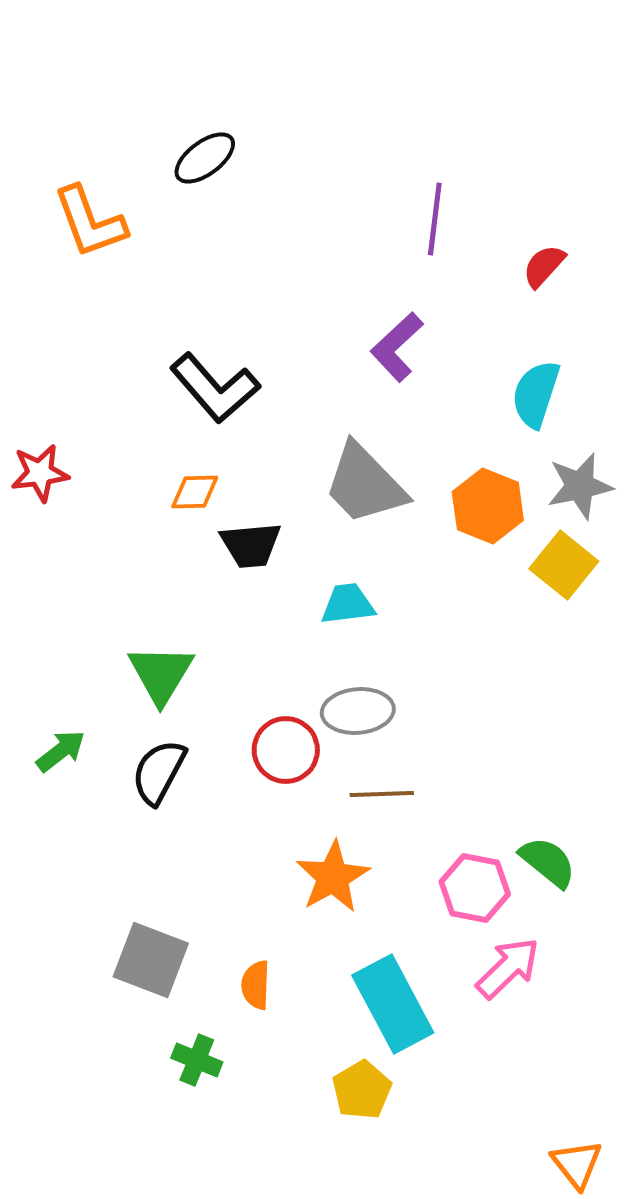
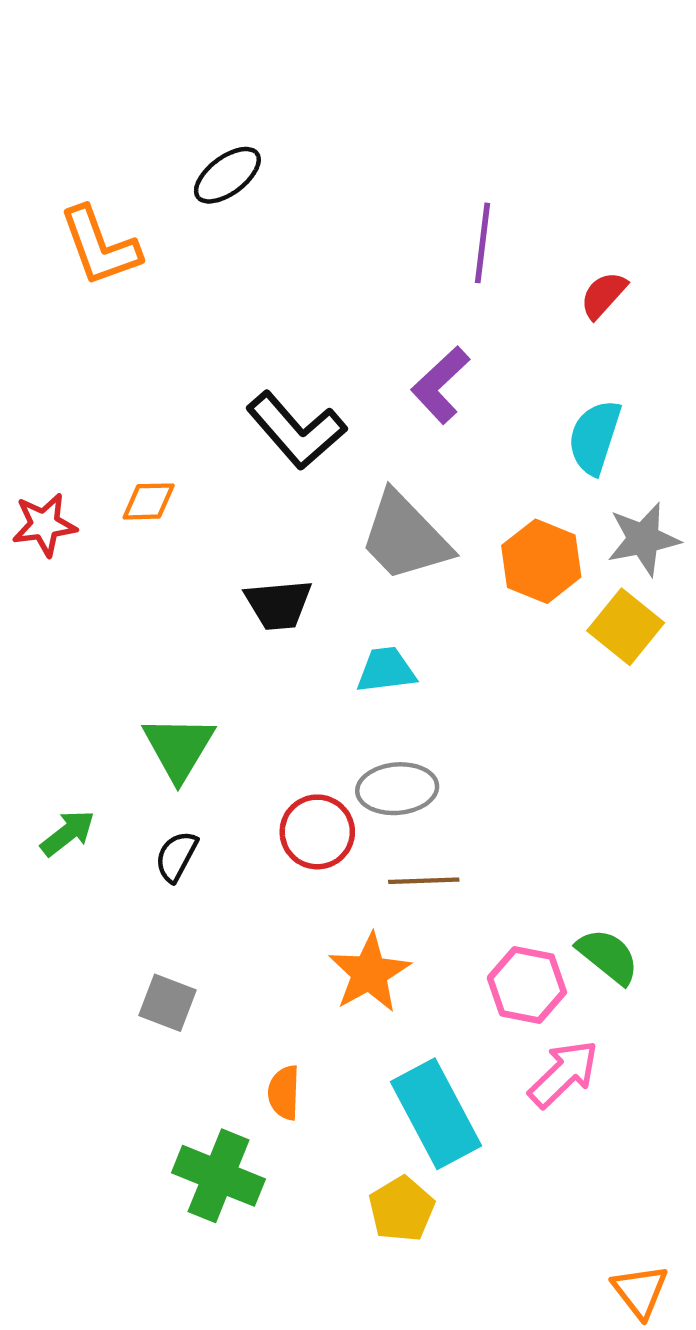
black L-shape: (215, 388) -> (296, 430), moved
orange diamond: (195, 492) -> (149, 501), moved
black semicircle: (159, 772) -> (176, 856), size x0.7
gray square: (151, 960) -> (168, 1003), moved, size x0.7
green cross: (197, 1060) -> (219, 1176), size x1.6

